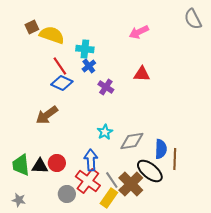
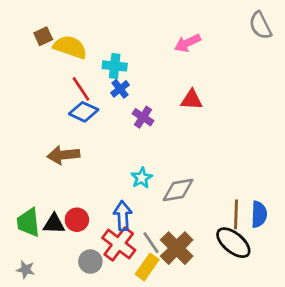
brown arrow: (47, 115) -> (63, 155), turned 30
blue semicircle: (161, 149) -> (259, 214), moved
black ellipse: (150, 171) -> (233, 243), moved

